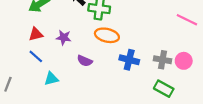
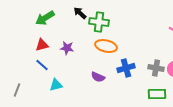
blue cross: (129, 60) -> (126, 68), turned -30
purple semicircle: (85, 61) -> (98, 77), moved
green rectangle: (164, 89) -> (157, 94), turned -30

